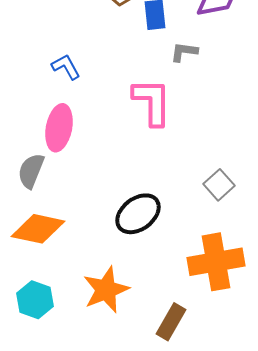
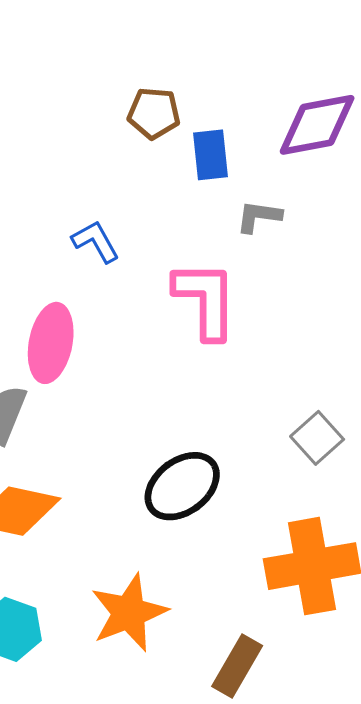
blue L-shape: (66, 67) -> (96, 241), moved

